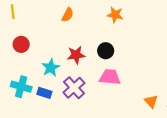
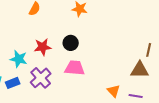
cyan star: (51, 68) -> (19, 59), turned -30
blue rectangle: (44, 93) -> (13, 83), turned -40

